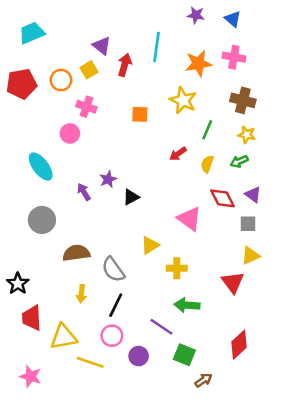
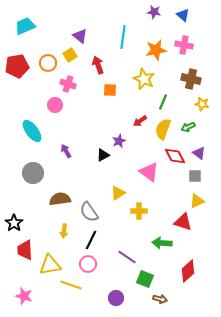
red arrow: (125, 65) -> (98, 65), moved, turned -36
yellow star: (247, 135) -> (202, 104), moved
yellow semicircle: (207, 164) -> (163, 129), size x1.5
purple star: (108, 179) -> (119, 141), moved
red triangle: (233, 282) -> (183, 222), turned -36
green arrow: (187, 305) -> (162, 243), moved
purple circle: (139, 356) -> (116, 298), moved
brown arrow: (203, 380) -> (160, 299), turned 48

